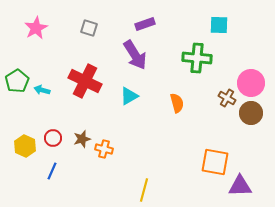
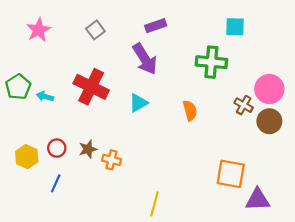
gray square: (89, 28) -> (95, 30), turned 36

